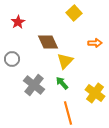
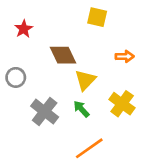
yellow square: (74, 13) -> (97, 17), turned -35
yellow cross: (95, 93) -> (122, 104), moved
orange line: (68, 113) -> (89, 148), turned 70

